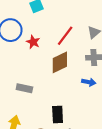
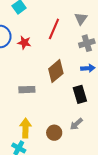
brown diamond: (60, 62) -> (56, 71), moved
black rectangle: (58, 115) -> (80, 94), moved

